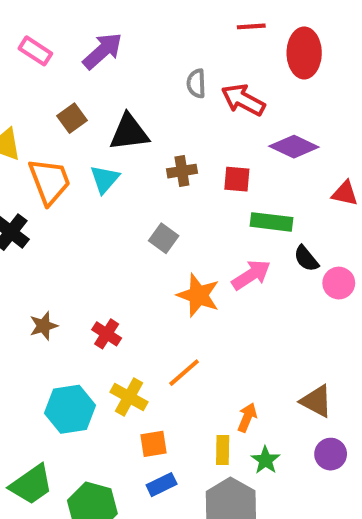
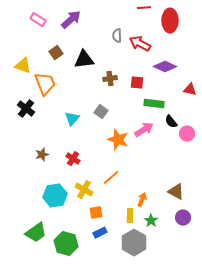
cyan triangle: (105, 179) -> (72, 119), moved

